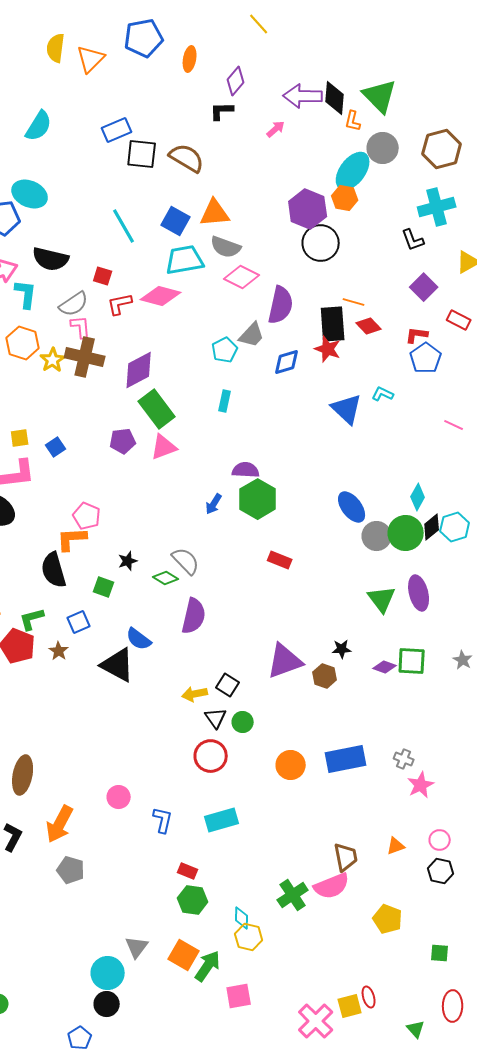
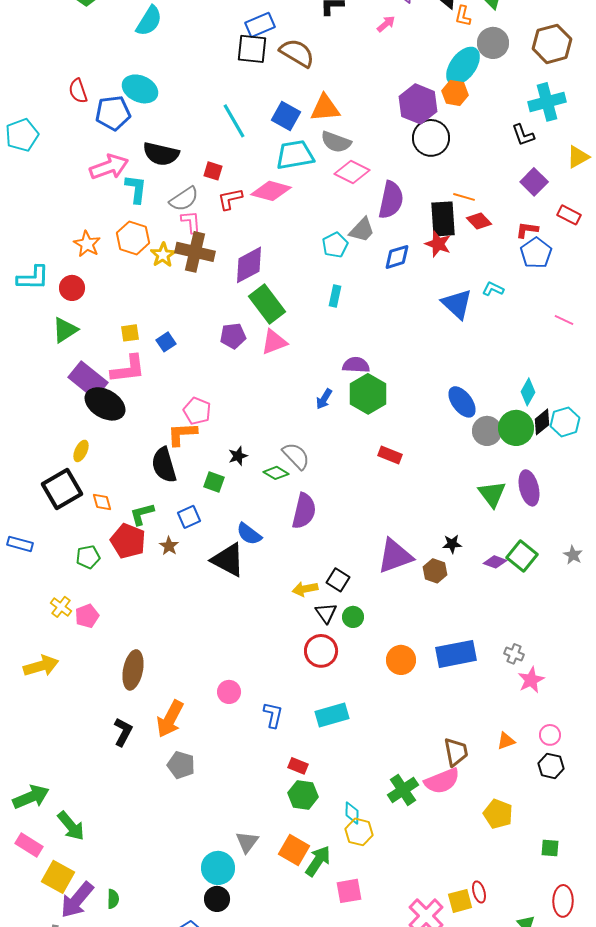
blue rectangle: (117, 130) -> (260, 25), moved
green square: (412, 661) -> (522, 556), turned 36

